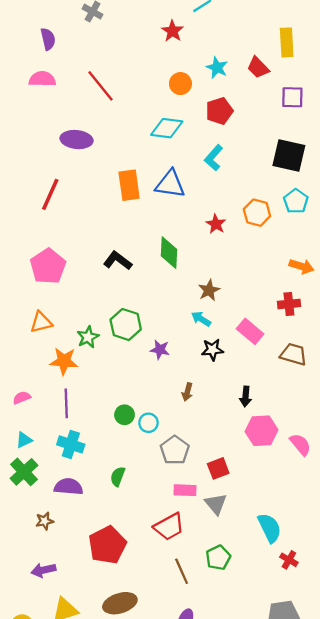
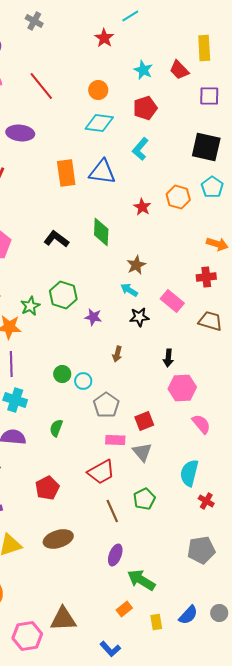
orange circle: (180, 84) -> (98, 90), moved
pink semicircle: (300, 444) -> (201, 424), moved
cyan semicircle: (270, 528) -> (189, 473), turned -140
red pentagon: (107, 545) -> (47, 488), size x0.7

